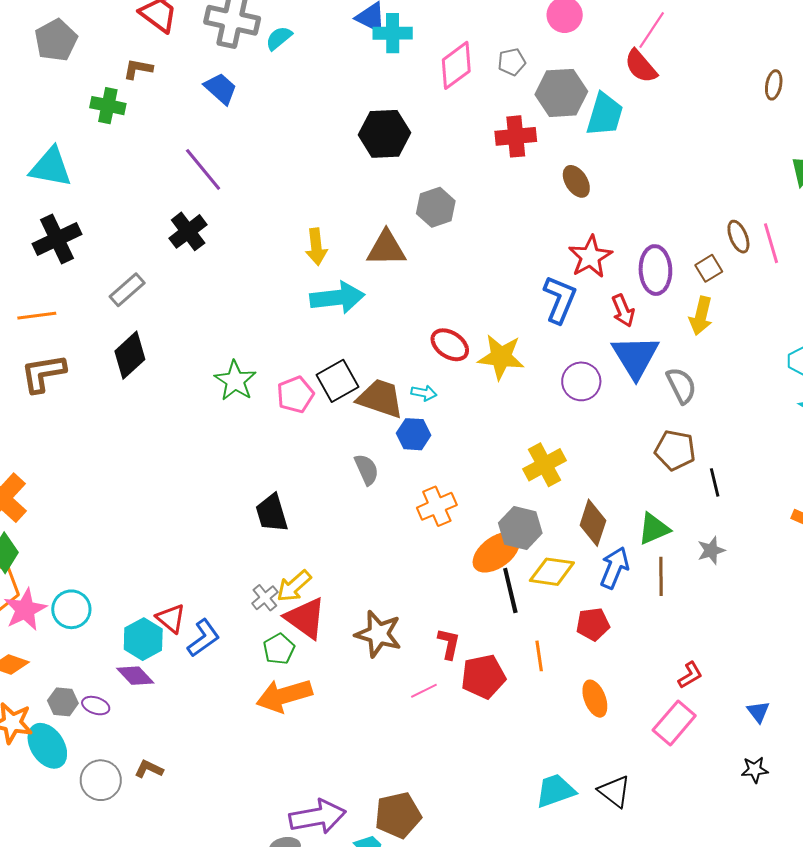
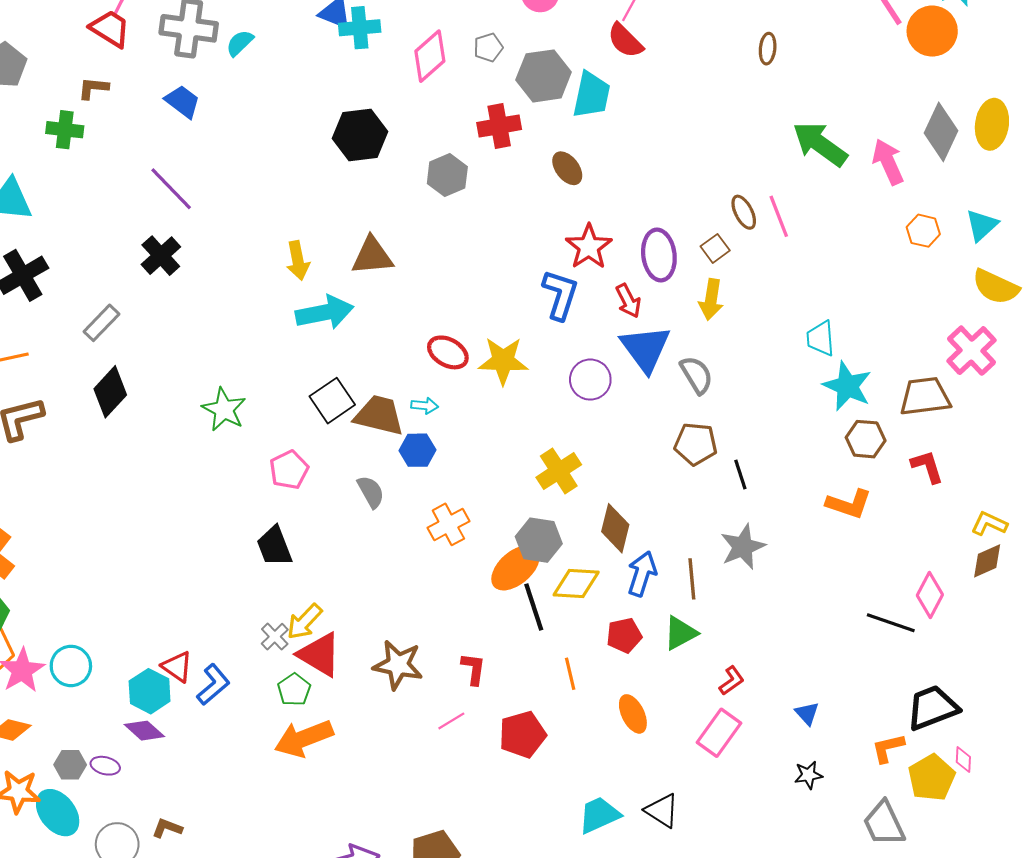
gray hexagon: (436, 207) -> (447, 175), moved
pink pentagon: (295, 395) -> (289, 470), moved
green triangle: (654, 529) -> (680, 633), moved
gray star: (711, 550) -> (743, 547), size x1.5
red pentagon: (483, 677) -> (523, 735), moved

